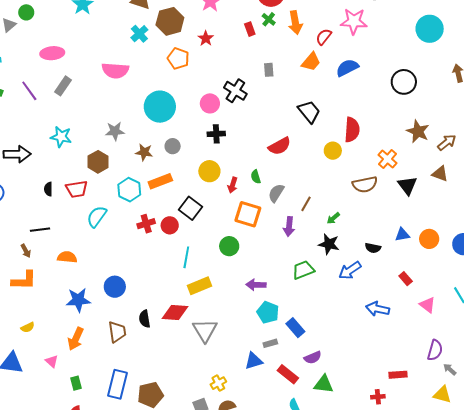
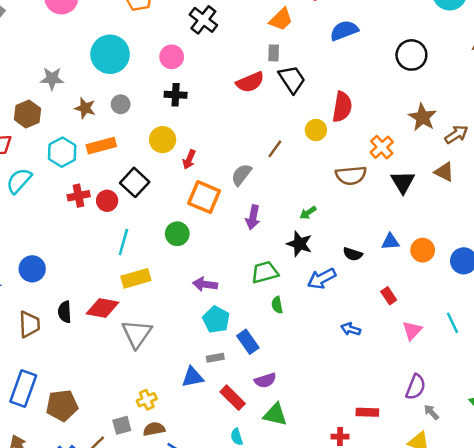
orange trapezoid: (311, 62) -> (281, 19), moved
gray rectangle: (269, 70) -> (274, 53), moved
black cross: (235, 91) -> (203, 20), moved
red semicircle: (280, 146) -> (250, 82), moved
green semicircle: (256, 177) -> (277, 305), moved
brown line: (306, 204) -> (275, 149), moved
pink triangle: (427, 305) -> (412, 331), turned 30
blue arrow: (378, 309) -> (351, 329), size x0.7

